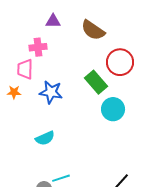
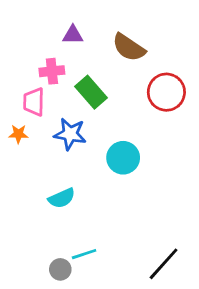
green rectangle: (96, 82) -> (91, 92), moved
cyan circle: (113, 109) -> (123, 158), moved

